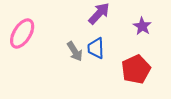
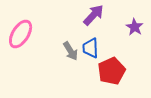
red pentagon: (136, 69) -> (112, 71), moved

